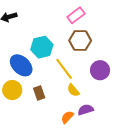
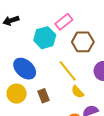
pink rectangle: (76, 15) -> (64, 22), moved
cyan hexagon: (42, 47) -> (45, 38), moved

